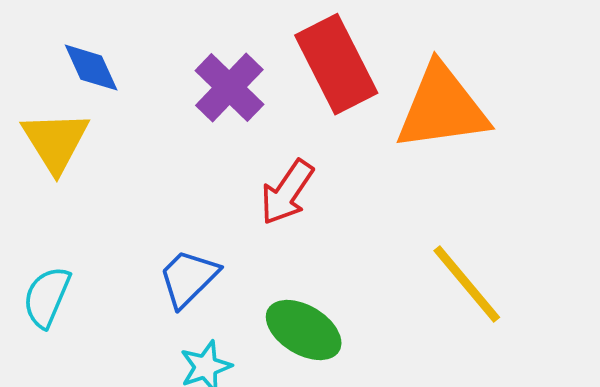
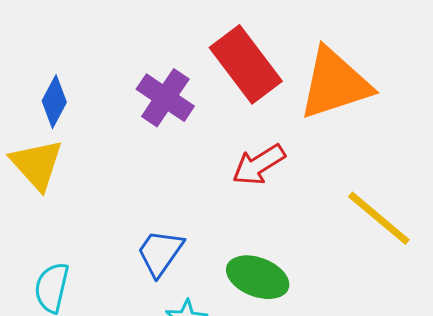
blue diamond: (91, 68) -> (54, 102), turned 63
red arrow: (287, 192) -> (259, 165), moved, turned 34

